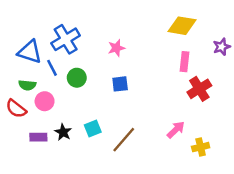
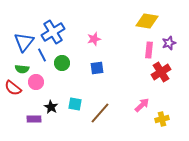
purple star: (222, 47) -> (169, 43), moved
blue triangle: (30, 52) -> (24, 42), turned 50
cyan square: (93, 128) -> (75, 104), turned 32
purple rectangle: (38, 137) -> (34, 119), moved

